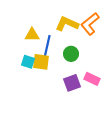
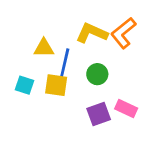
cyan square: (28, 62) -> (25, 85), moved

